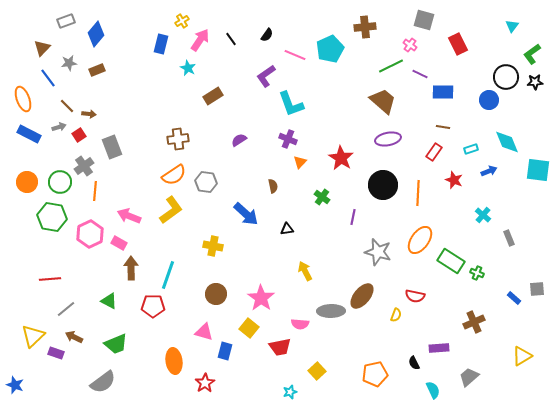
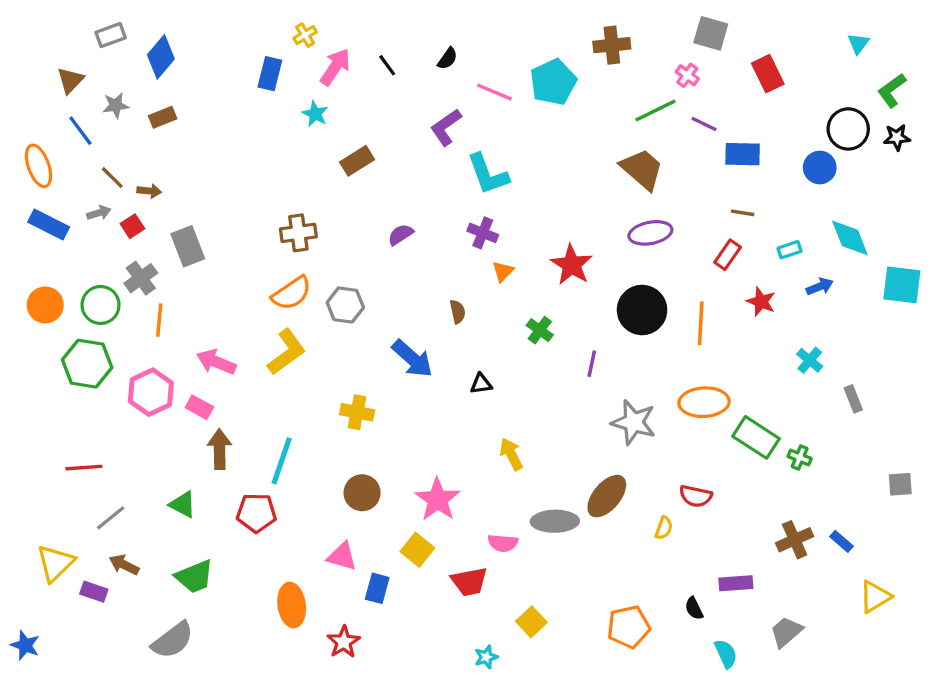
orange ellipse: (420, 240) -> (704, 402), turned 52
blue rectangle: (514, 298) -> (842, 541), moved

